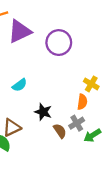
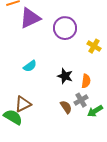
yellow cross: (91, 84) -> (94, 46), moved
black star: (43, 112) -> (65, 76), moved

